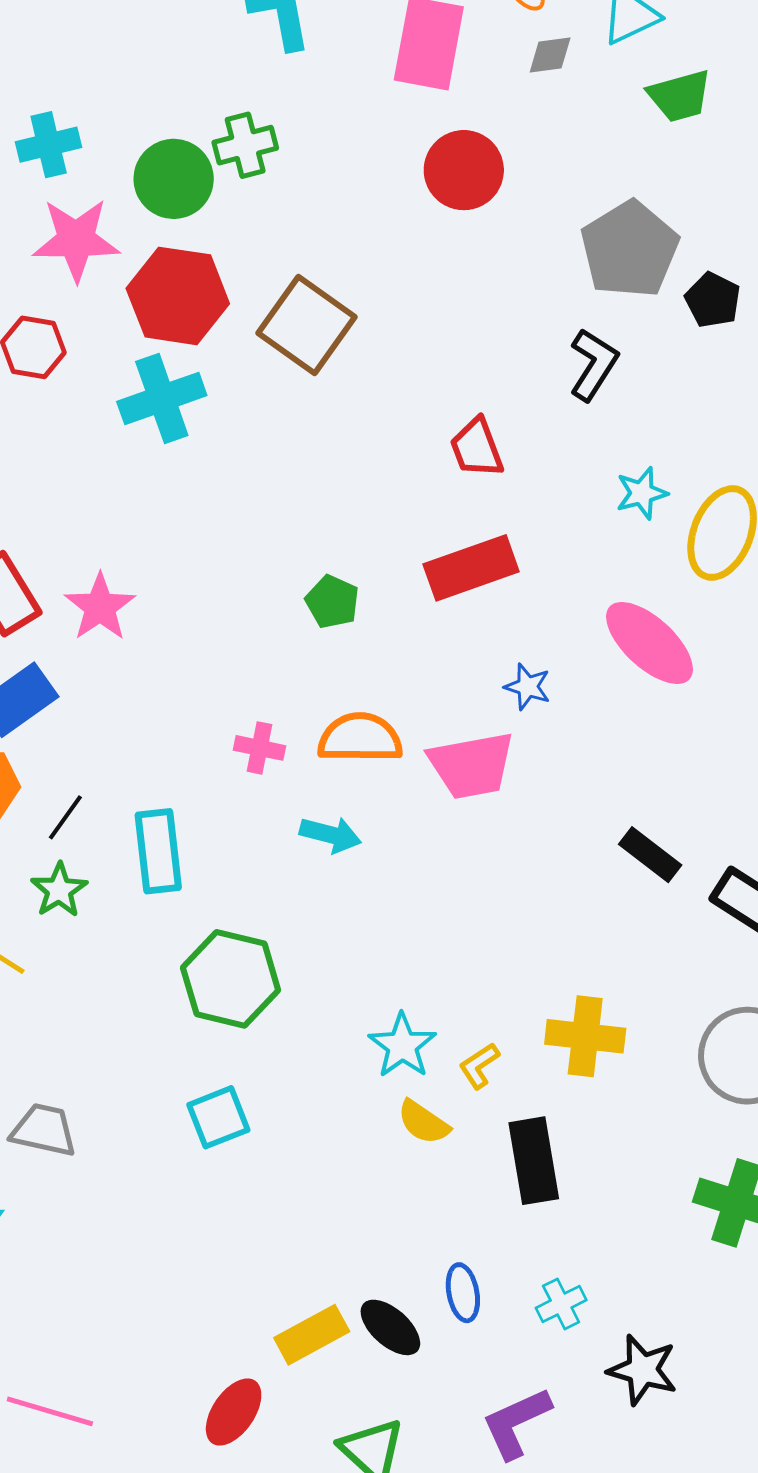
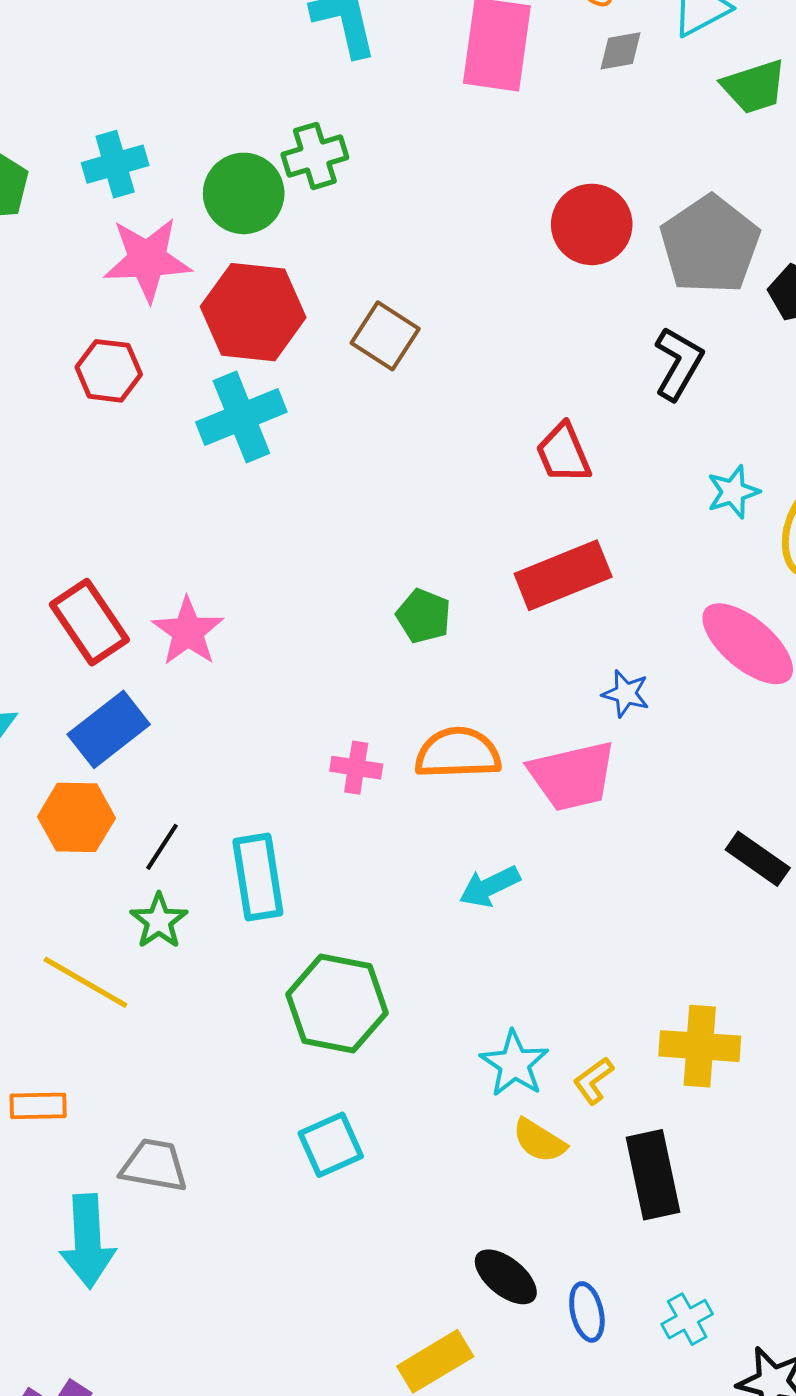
red circle: (464, 170) -> (592, 224), moved
brown square: (306, 325) -> (385, 336), size x0.7
cyan arrow: (331, 835) -> (490, 886), moved, turned 142
black ellipse: (390, 1327) -> (506, 1277), moved

